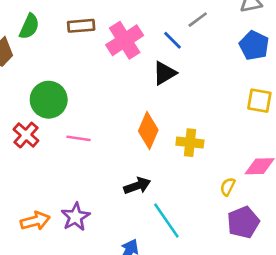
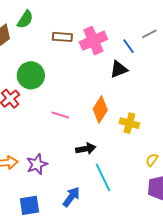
brown rectangle: (81, 26) -> (62, 37), moved
pink line: (79, 138) -> (60, 115), moved

